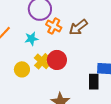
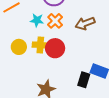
orange cross: (54, 26) -> (55, 21), moved
yellow cross: (42, 61) -> (40, 45), turned 35

